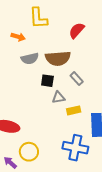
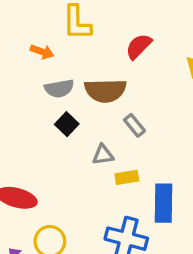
black square: (47, 81) -> (67, 124), moved, turned 32

